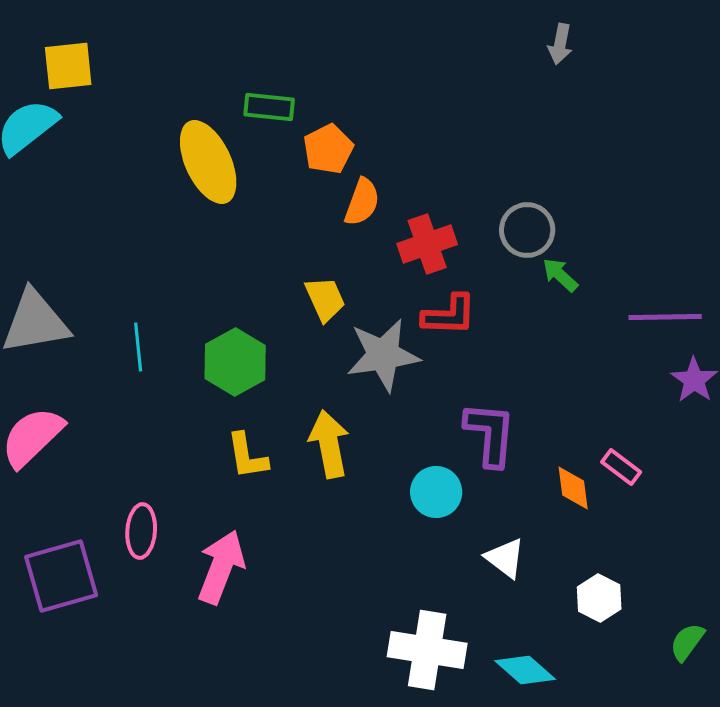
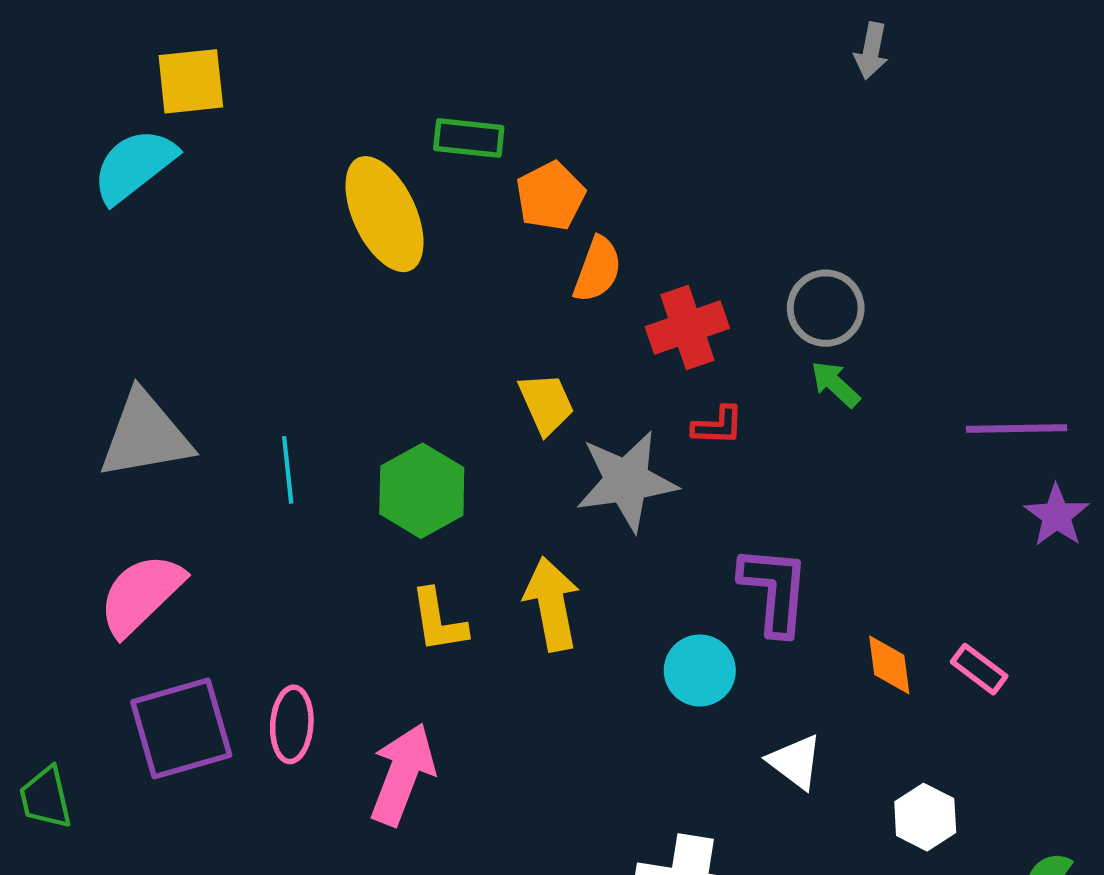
green arrow: (560, 275) -> (835, 384), moved
red L-shape: (449, 315) -> (718, 426), size x0.7
pink rectangle: (621, 467) -> (979, 669), moved
purple square: (61, 576) -> (181, 729), moved

